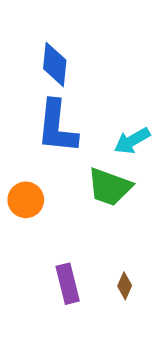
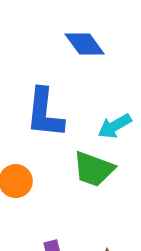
blue diamond: (55, 64) -> (85, 44), moved, turned -42

